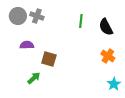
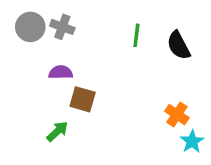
purple semicircle: (27, 45) -> (61, 72), moved
orange cross: (108, 56) -> (177, 115), moved

